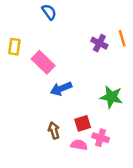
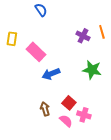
green star: (111, 97) -> (92, 70), moved
red square: (83, 123) -> (69, 103), turned -32
pink semicircle: (79, 145) -> (66, 121), turned 32

